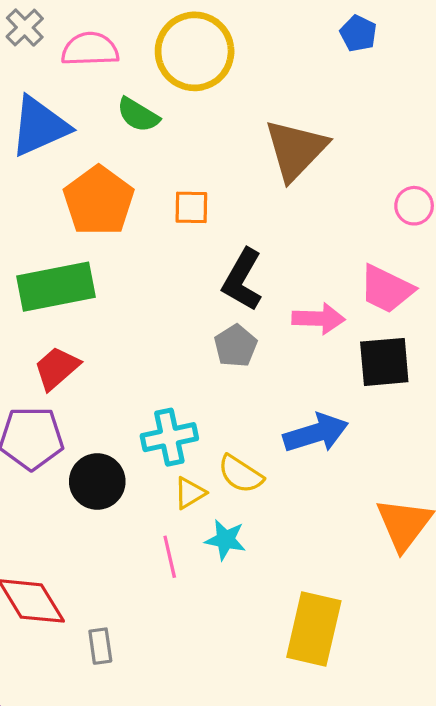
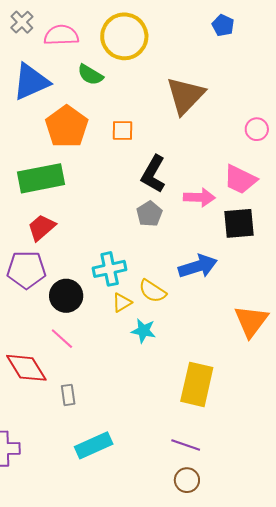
pink line: (170, 557) -> (62, 339), moved, turned -35

